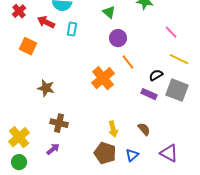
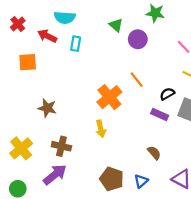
purple circle: (118, 38) -> (138, 39), moved
orange square: (28, 46) -> (28, 62), turned -30
yellow arrow: (113, 129) -> (101, 129), moved
yellow cross: (19, 137) -> (21, 148), moved
purple arrow: (53, 149) -> (55, 175), size x1.6

